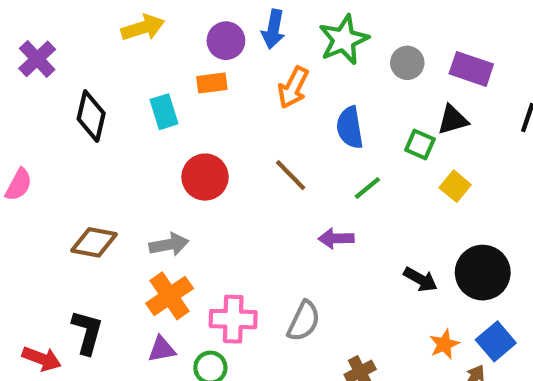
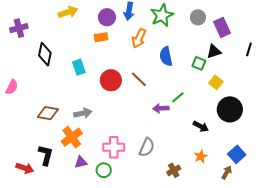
purple cross: (37, 59) -> (19, 28), turned 30
gray circle: (407, 63) -> (198, 17), moved
purple rectangle: (471, 69) -> (222, 27), turned 48
cyan rectangle: (164, 112) -> (79, 67), moved
red circle: (205, 177) -> (111, 80), moved
green line: (367, 188) -> (178, 97), moved
black circle: (483, 273) -> (230, 109), moved
orange cross: (170, 296) -> (72, 137), moved
orange star: (444, 344) -> (201, 156), moved

